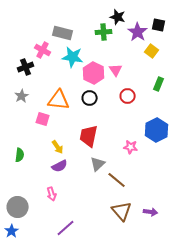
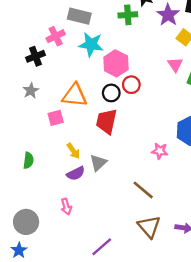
pink cross: (43, 50) -> (56, 36), turned 35
pink triangle: (116, 70) -> (175, 65), moved
red circle: (128, 96) -> (131, 85), moved
pink square: (43, 119) -> (56, 118), turned -32
red trapezoid: (89, 136) -> (106, 121), moved
gray triangle: (98, 164) -> (98, 163), moved
purple line: (66, 228) -> (102, 247), moved

